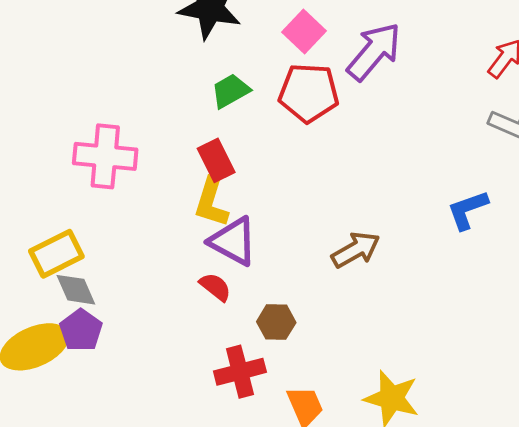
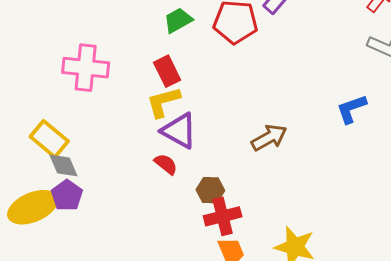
yellow L-shape: (211, 202) -> (163, 102), turned 57
yellow rectangle: (56, 254) -> (49, 139), turned 66
red cross: (240, 372) -> (223, 216), moved

